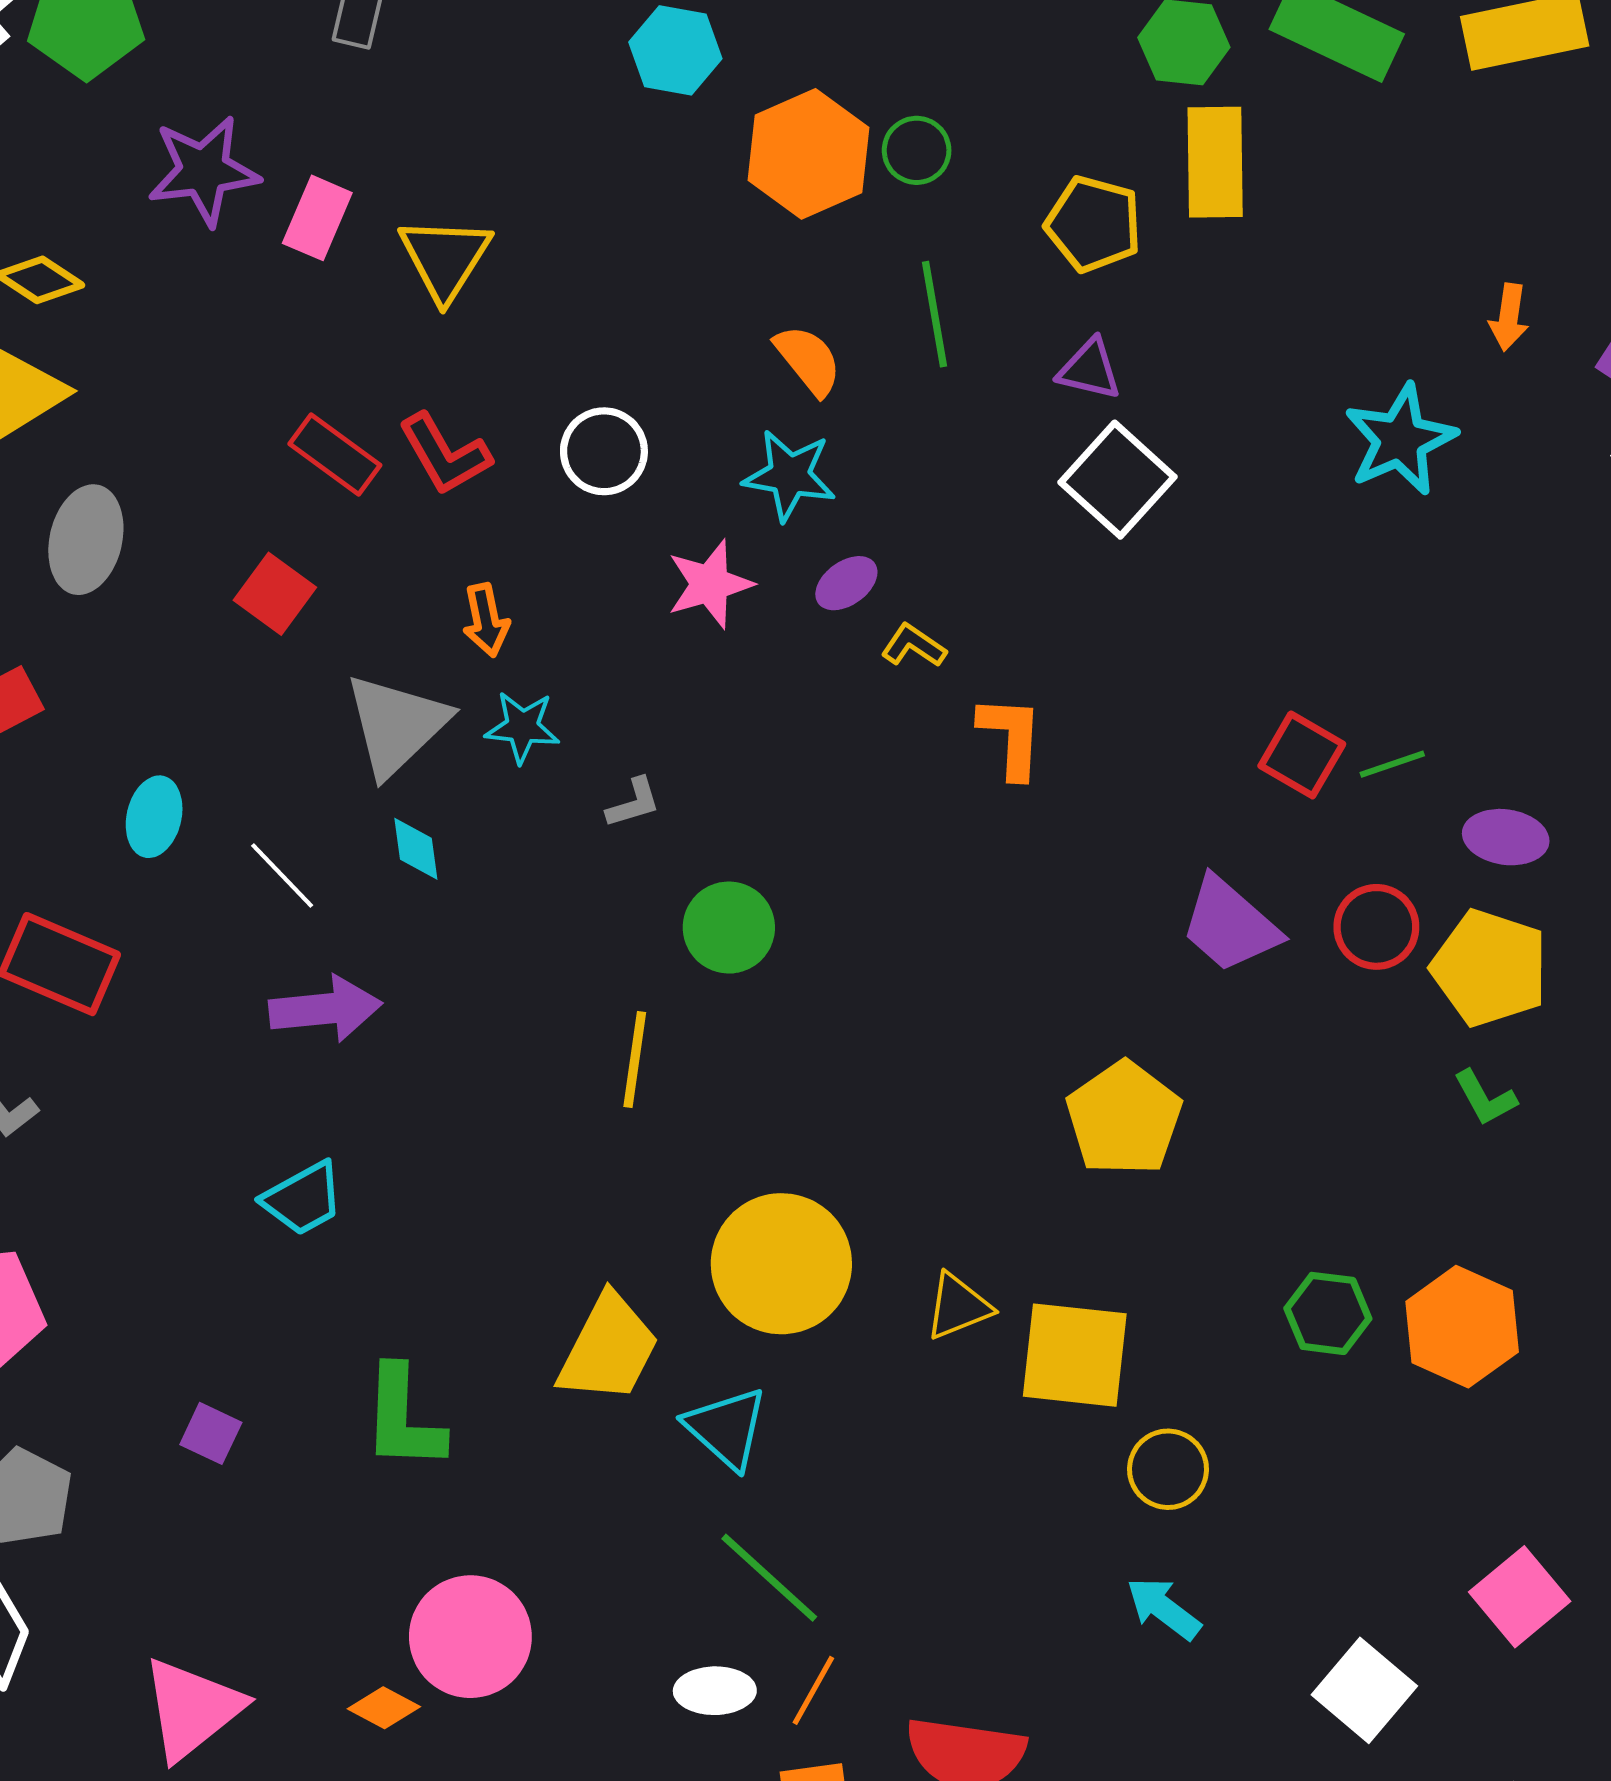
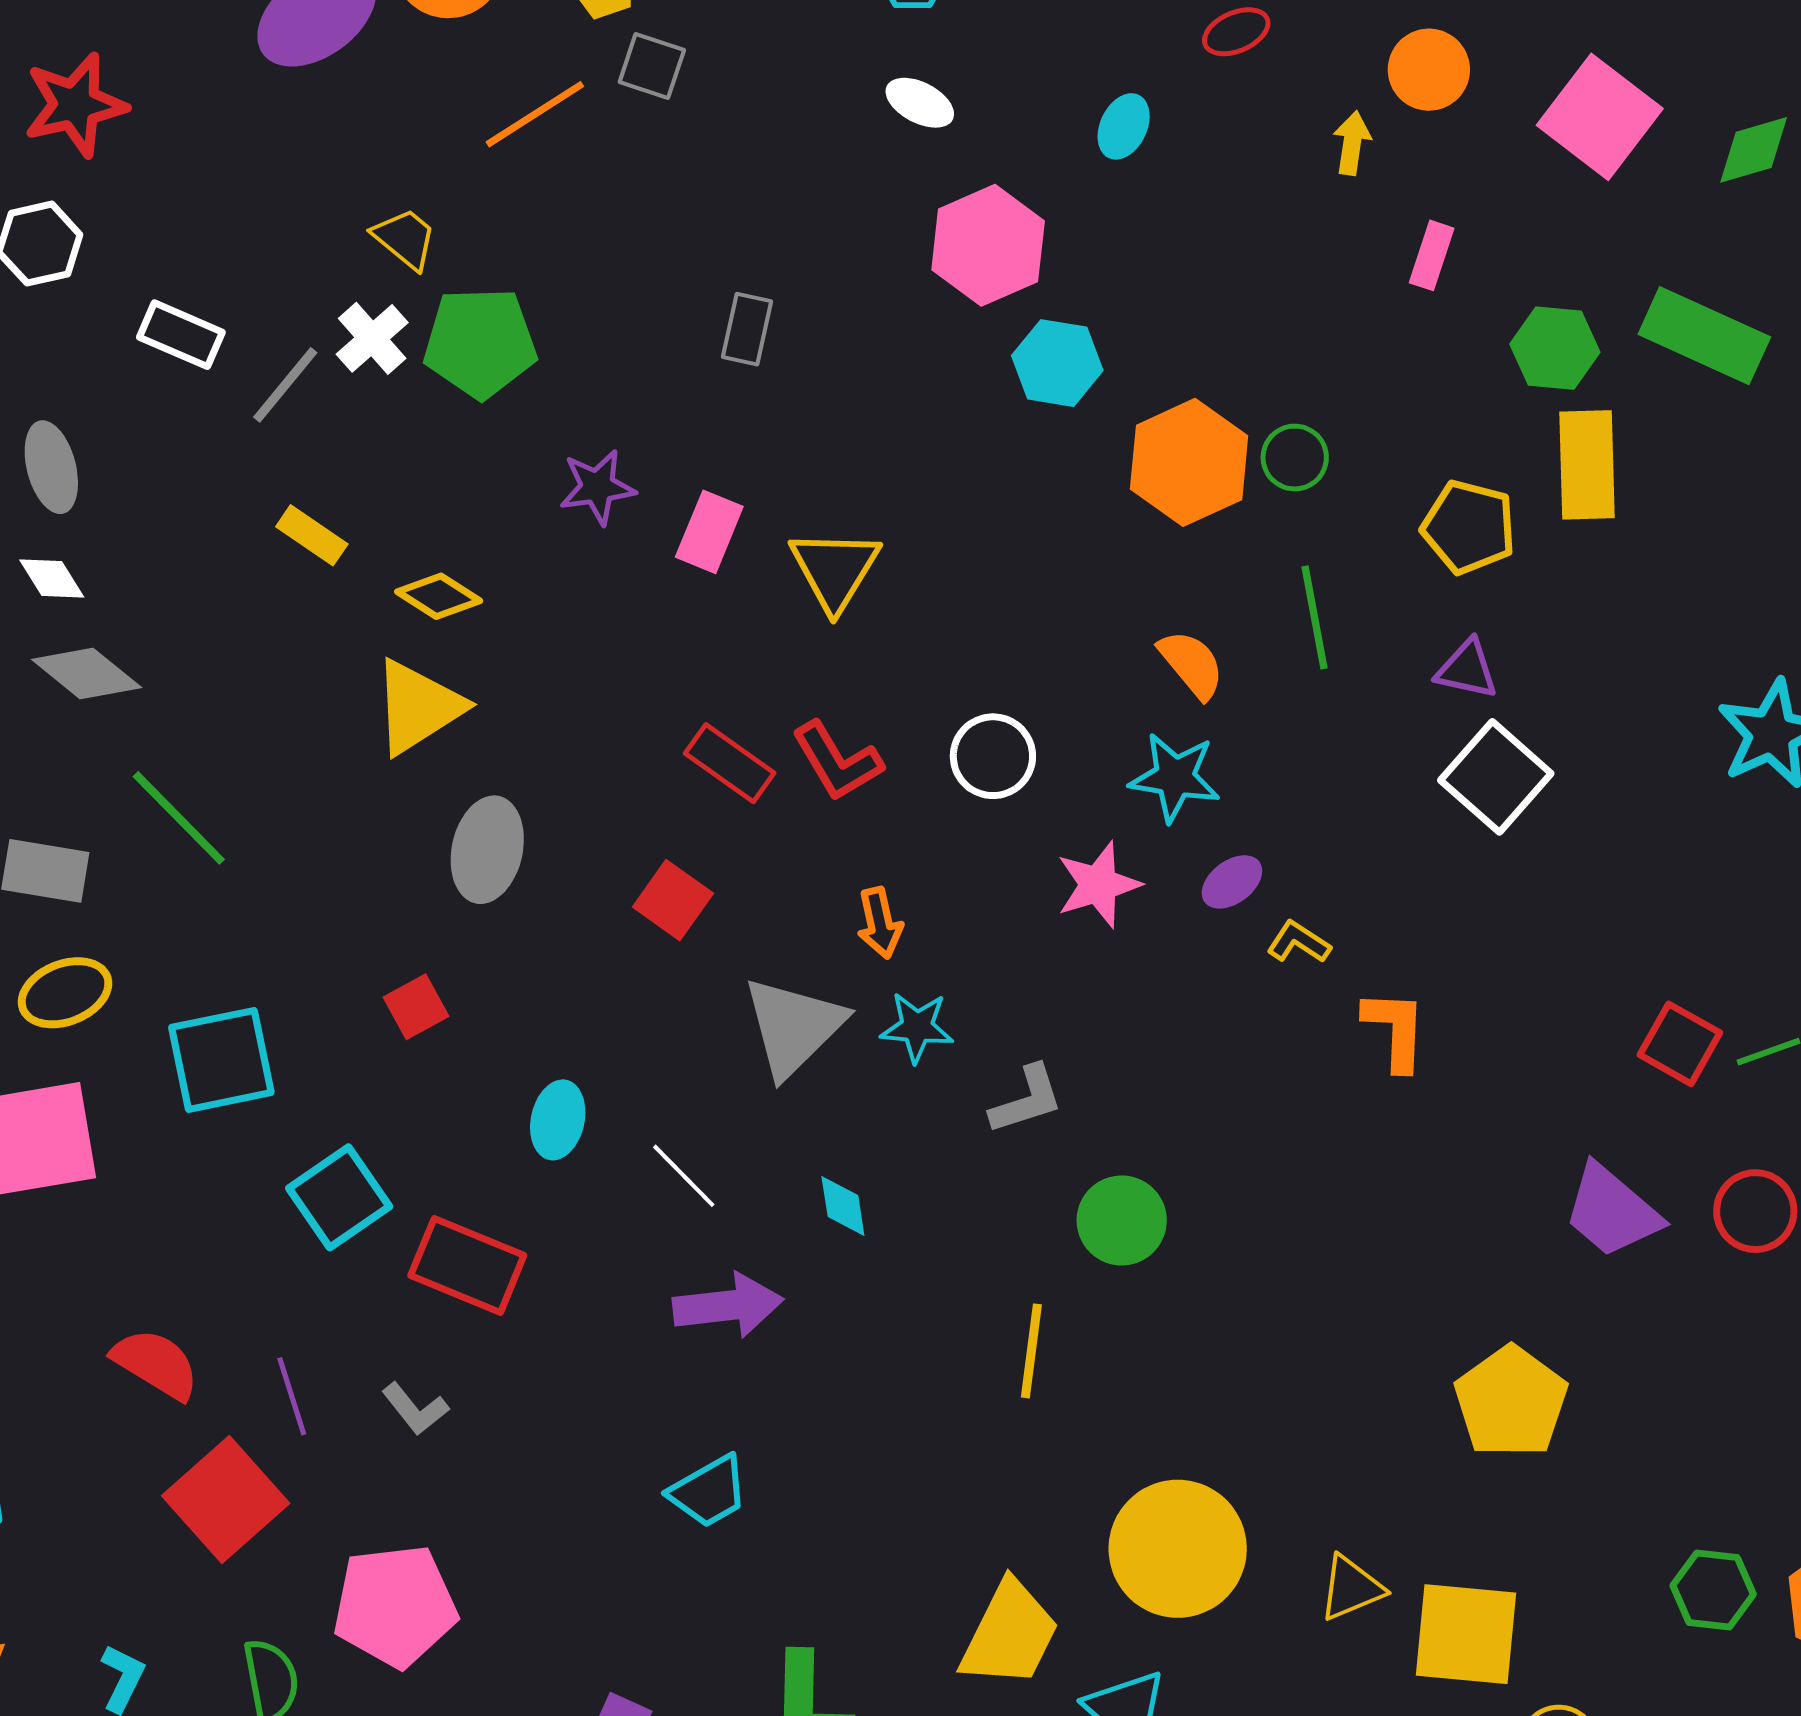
purple star: (204, 171) -> (597, 487), size x0.7
gray L-shape: (633, 803) -> (1027, 1100), size x1.4
cyan diamond: (416, 849) -> (843, 1206), moved

